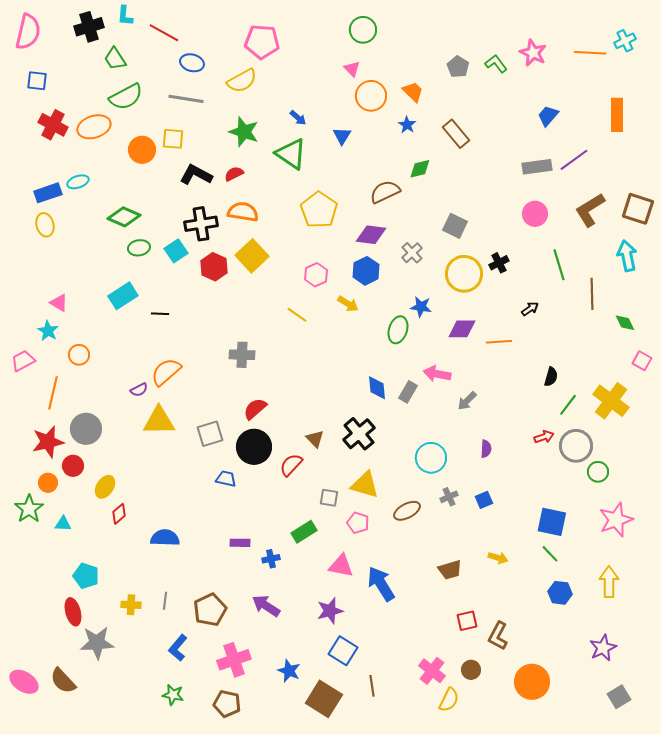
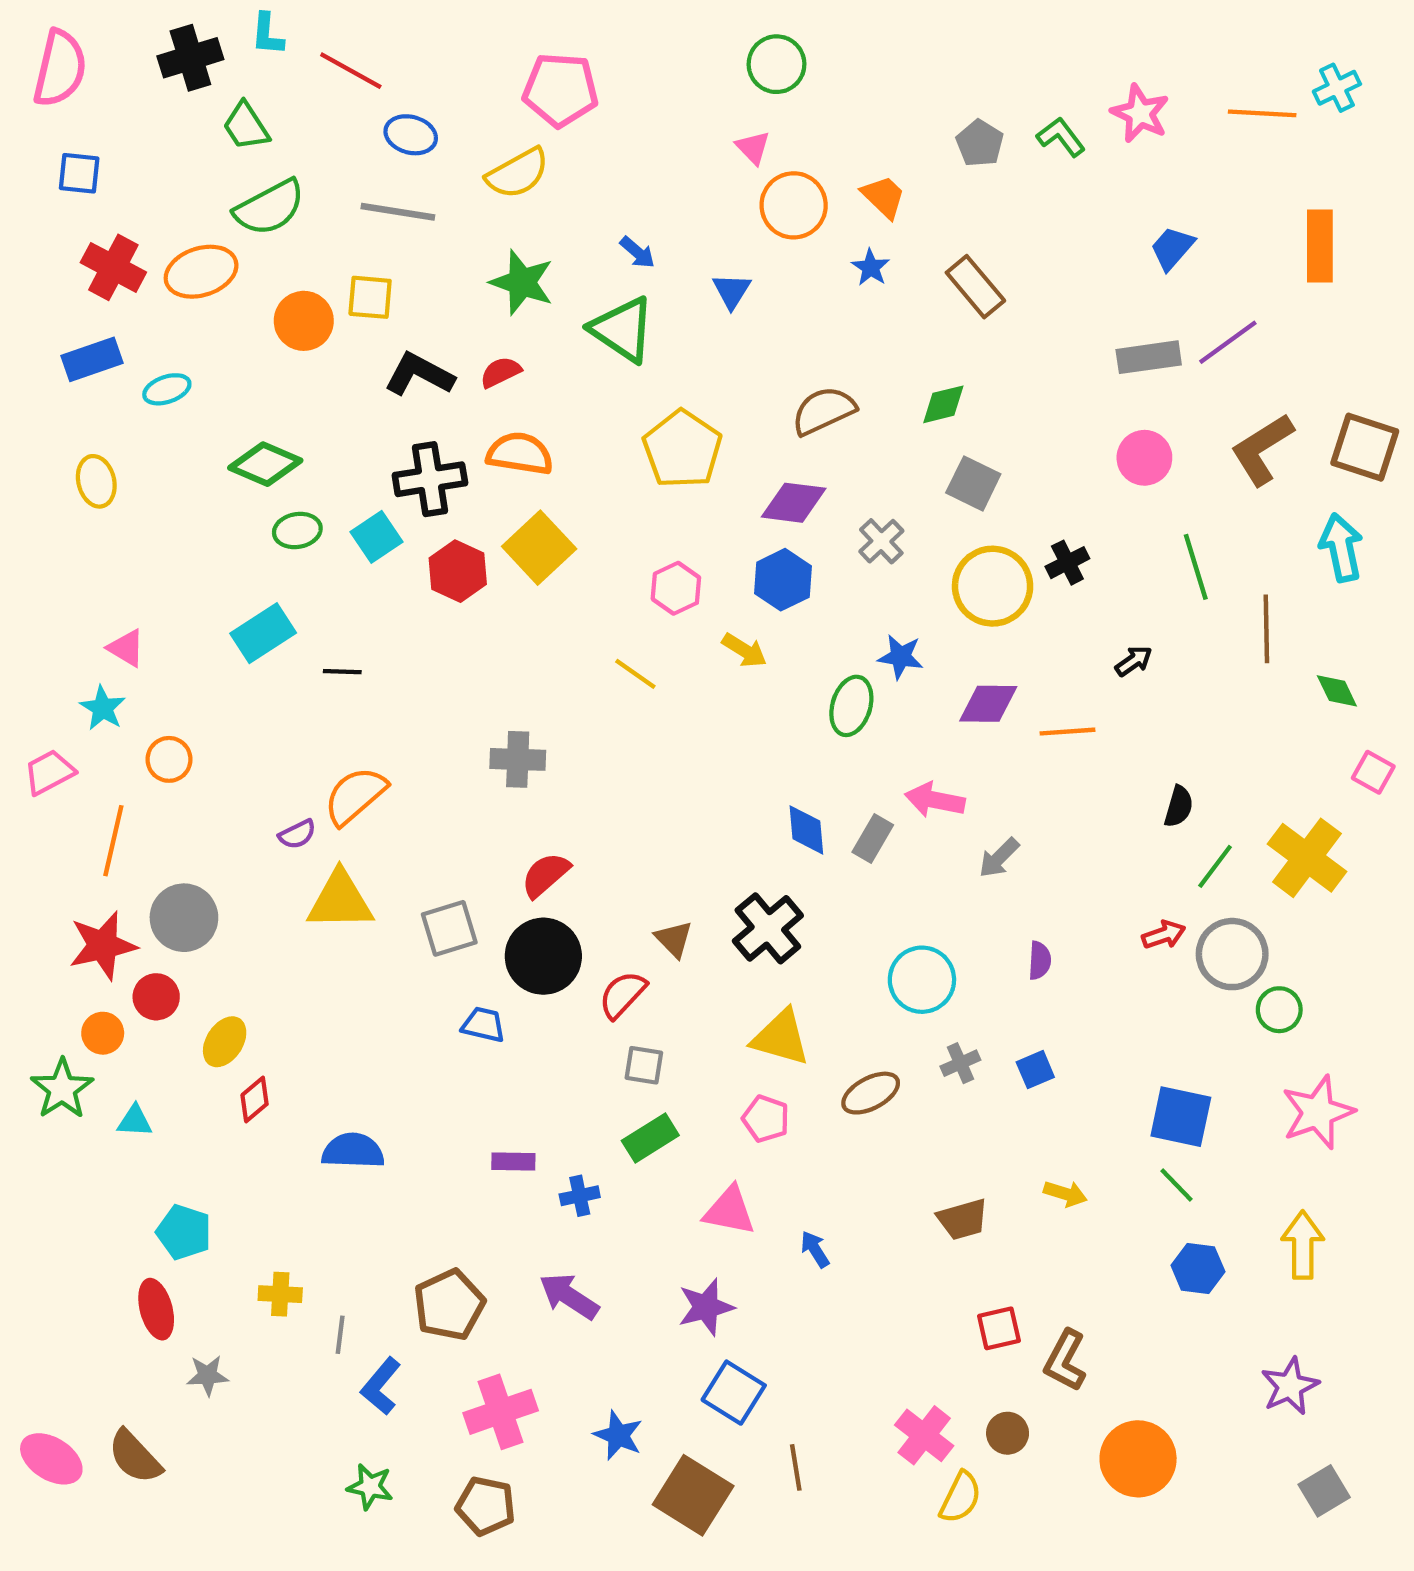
green diamond: (420, 169) -> (943, 404), moved
blue rectangle: (48, 193) -> (92, 359), moved
gray square: (329, 498) -> (644, 1065), moved
blue arrow: (381, 584) -> (815, 1249), size x0.5
gray line: (165, 601) -> (340, 1335), moved
gray star: (97, 643) -> (207, 1375), size x0.6

